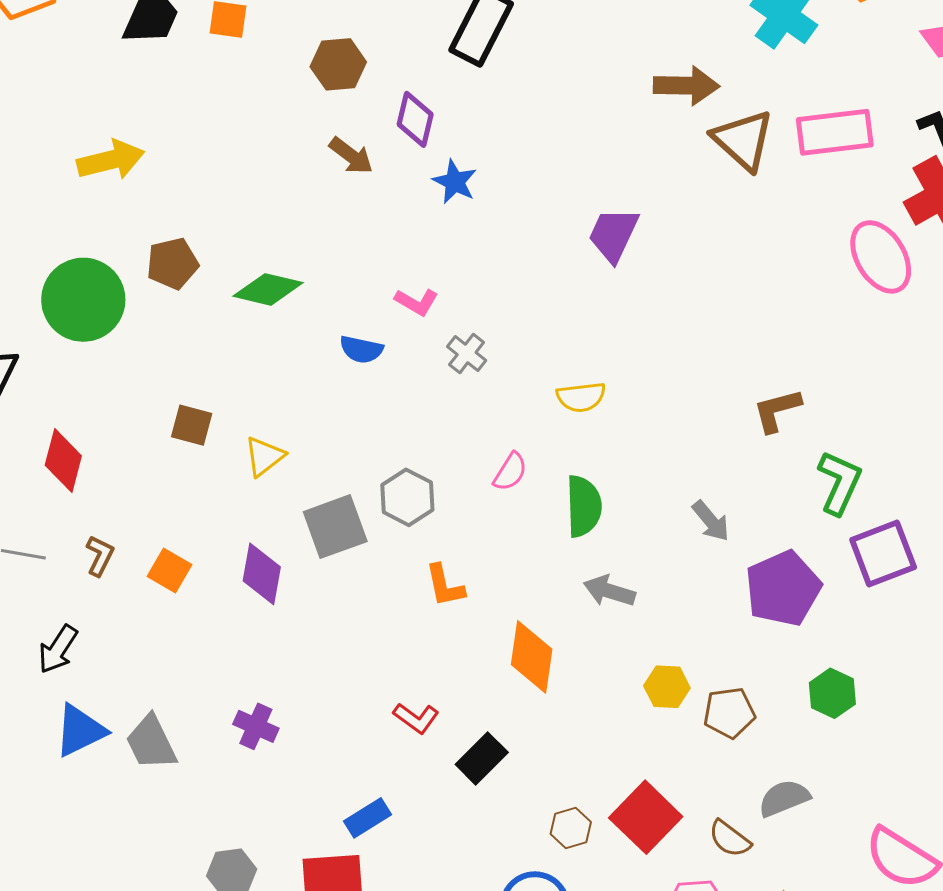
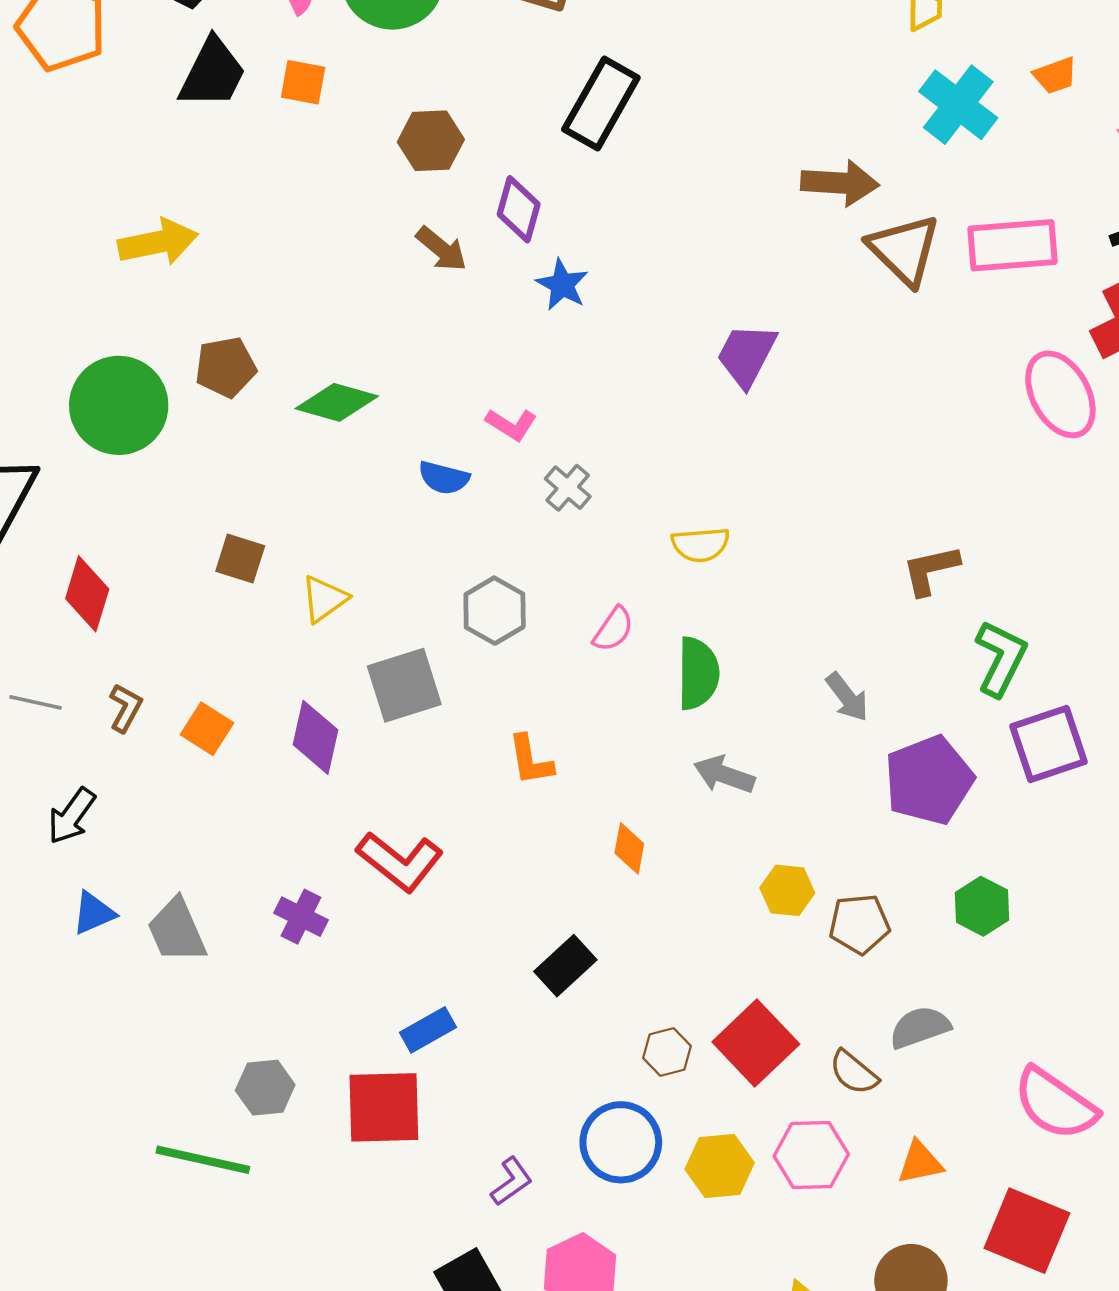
gray hexagon: (407, 497) -> (495, 611), moved
orange diamond: (532, 657) -> (629, 848), size x0.6
red L-shape: (416, 718) -> (400, 861), moved, size x1.6
blue triangle: (80, 731) -> (94, 913), size x0.7

